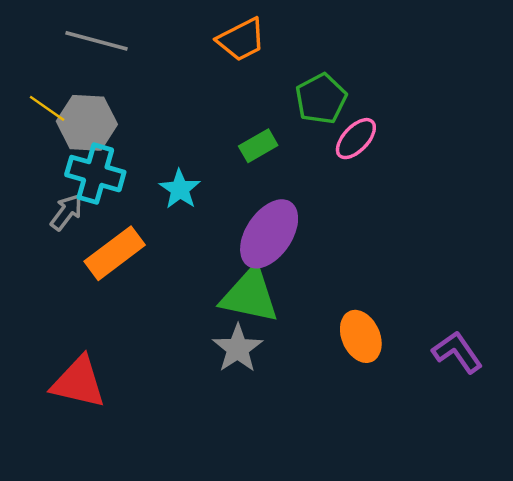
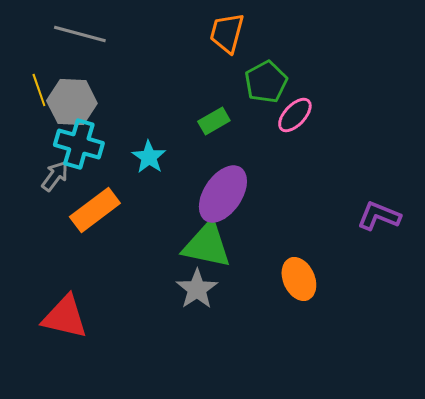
orange trapezoid: (241, 40) -> (227, 33), moved, turned 132
yellow line: (47, 108) -> (39, 90), turned 36
purple L-shape: (457, 352) -> (379, 216), moved, turned -33

